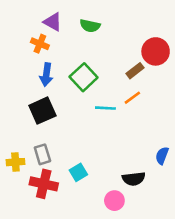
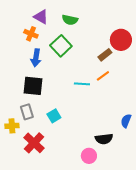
green square: (84, 77) -> (61, 46), moved
black square: (42, 111) -> (33, 86), turned 30
gray rectangle: (42, 154) -> (27, 112), moved
cyan square: (78, 172) -> (54, 116), moved
red cross: (44, 184) -> (34, 143), turned 30

